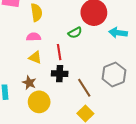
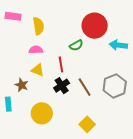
black cross: (60, 74) -> (62, 86), turned -35
brown star: (29, 83) -> (22, 85), moved
brown line: (84, 88) -> (85, 87), moved

